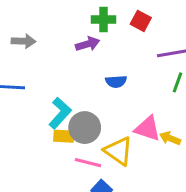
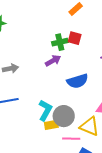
red square: (141, 21) -> (75, 38), moved
blue semicircle: (116, 82) -> (77, 81), size x1.5

